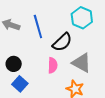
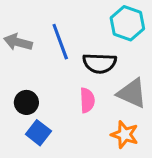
black semicircle: (62, 42) -> (100, 63), turned 50

